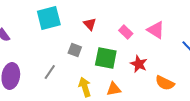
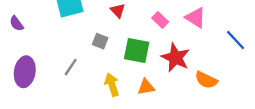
red star: (139, 64) -> (175, 58), size x1.4

